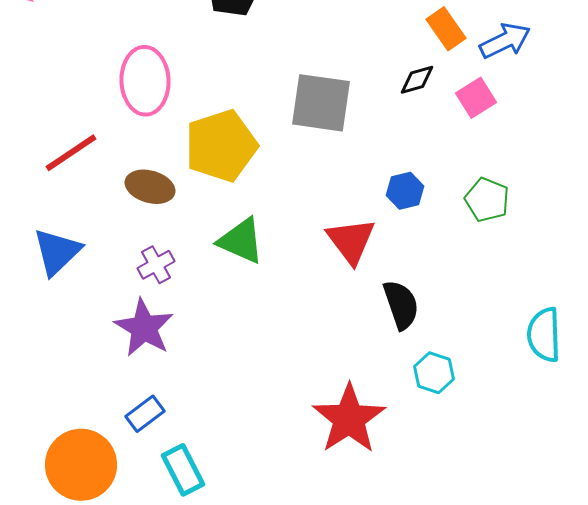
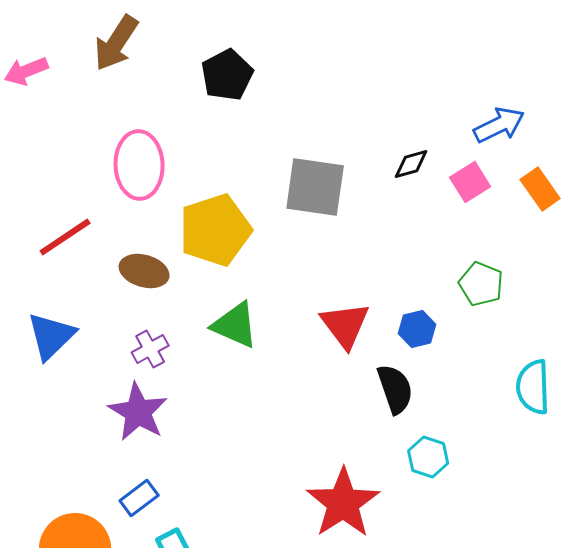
orange rectangle: (446, 29) -> (540, 189), moved
blue hexagon: (405, 191) -> (417, 329), moved
cyan semicircle: (544, 335) -> (533, 387), moved

